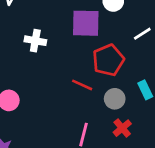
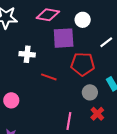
red pentagon: (108, 60) -> (83, 64), turned 30
red line: (82, 85) -> (49, 77), moved

